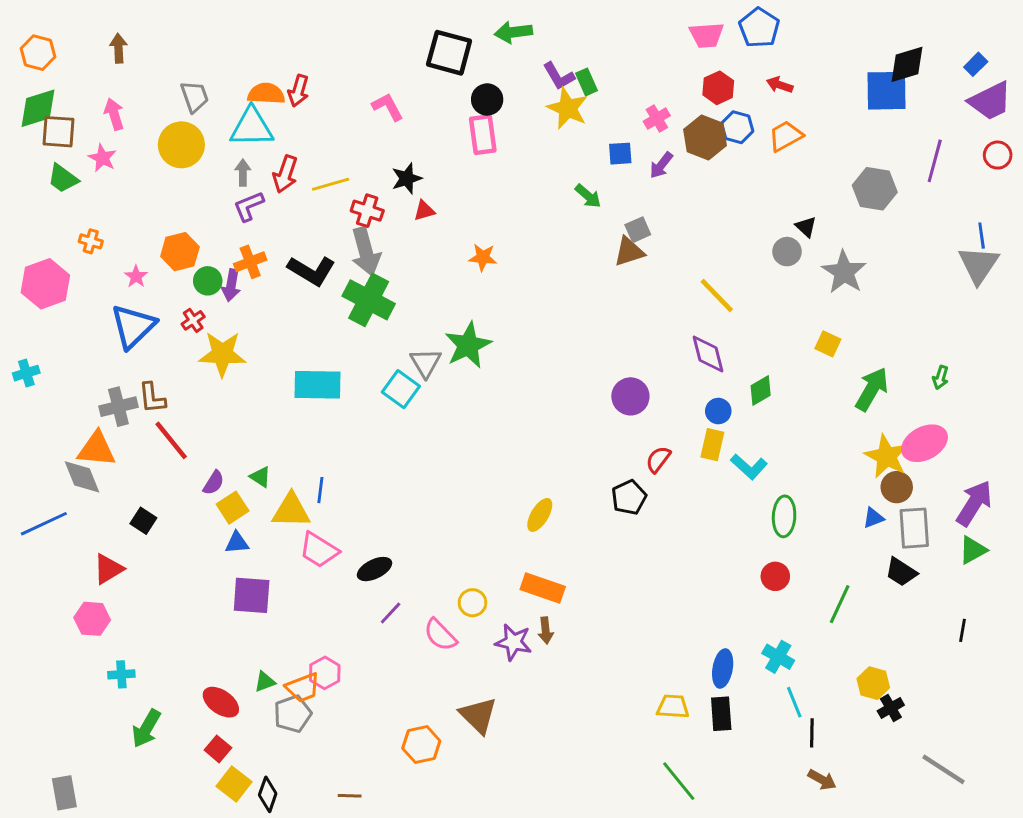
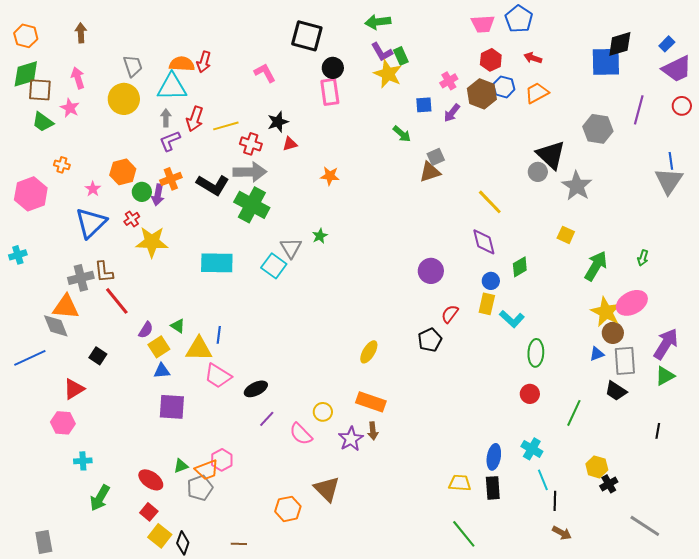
green arrow: (513, 32) -> (378, 22), moved
black triangle: (806, 227) -> (551, 155), size x2.0
gray arrow: (366, 252) -> (250, 172), turned -76
green star: (468, 345) -> (320, 236), size x0.5
purple star: (513, 642) -> (351, 439), turned 30

